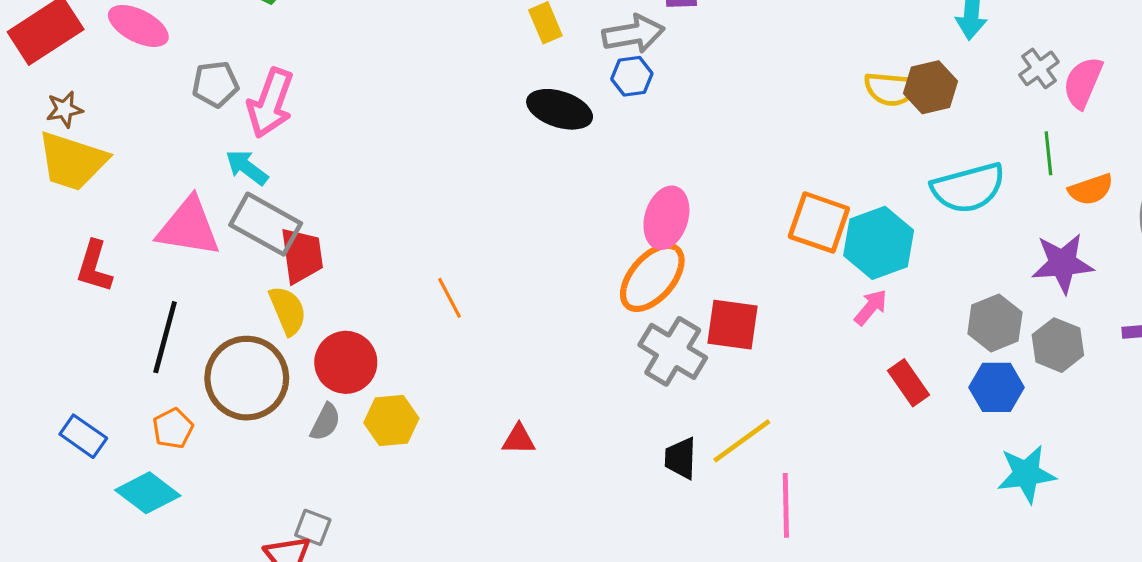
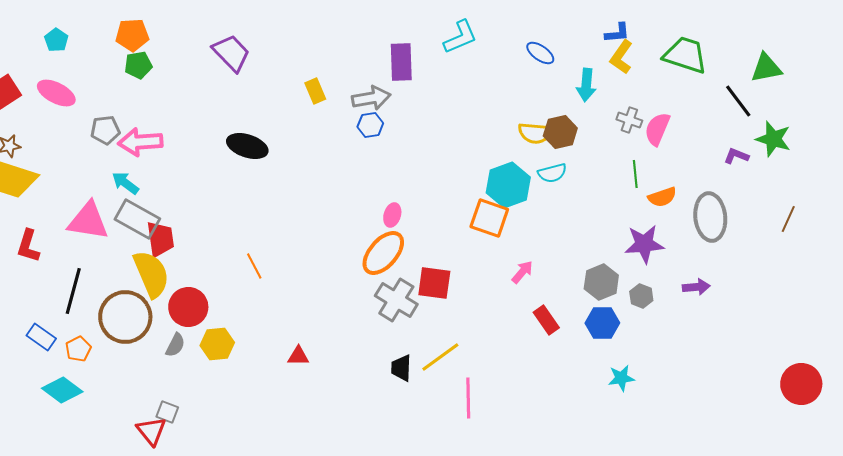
gray cross: (1039, 68) -> (629, 120), turned -35
pink arrow: (270, 103) -> (140, 142), turned 66
black ellipse: (560, 109) -> (247, 146), moved
cyan semicircle: (968, 188) -> (552, 173), moved, size x0.6
pink ellipse: (666, 218) -> (392, 215), size x0.6
cyan hexagon: (879, 243) -> (508, 185), moved
yellow semicircle: (288, 310) -> (151, 274), size x1.5
gray hexagon: (1058, 345) -> (641, 296), size x0.7
blue rectangle: (83, 436) -> (41, 337), moved
cyan star: (1026, 474) -> (621, 378), size x0.7

